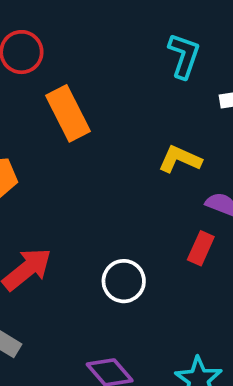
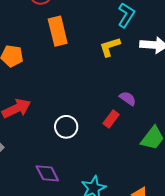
yellow L-shape: (180, 159) -> (110, 47), moved, turned -55

